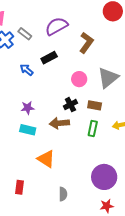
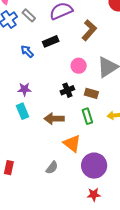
brown arrow: (59, 123) -> (54, 119), moved
green rectangle: (93, 128) -> (87, 116), turned -35
cyan rectangle: (28, 130) -> (22, 111), turned 49
orange triangle: (46, 159) -> (72, 144), moved
gray semicircle: (63, 194) -> (52, 168), moved, turned 32

